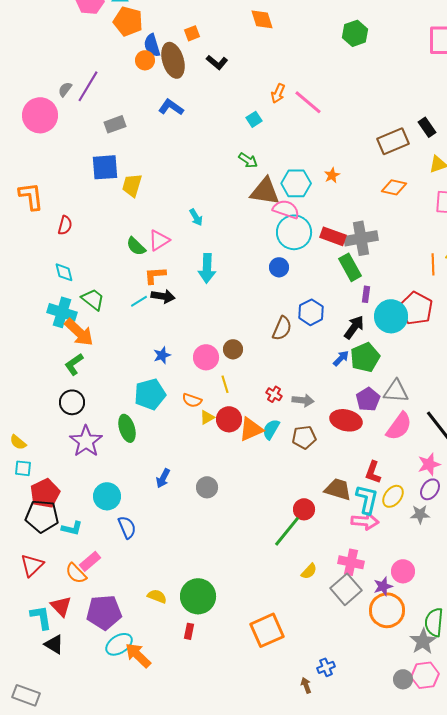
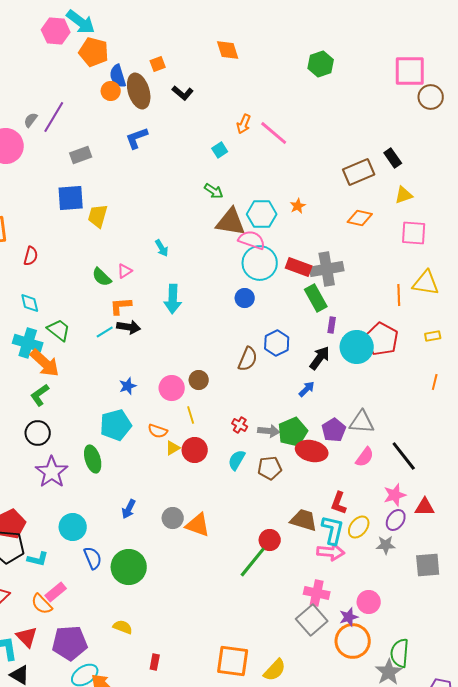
blue L-shape: (171, 107) -> (137, 138), turned -55
pink triangle: (159, 240) -> (125, 271), size x0.7
green pentagon: (365, 357) -> (293, 432), moved
pink semicircle: (399, 426) -> (365, 457), size x0.7
orange triangle: (251, 429) -> (198, 525), moved, turned 44
yellow semicircle: (309, 571) -> (275, 670), moved, size x1.4
green circle: (198, 596) -> (129, 567), moved
orange square: (267, 630) -> (233, 661), turned 32

